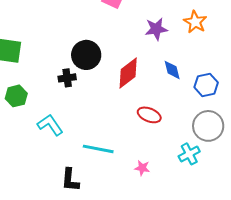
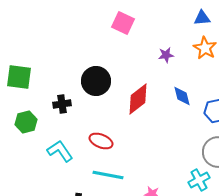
purple star: (156, 29) -> (166, 55), size x0.7
black cross: (67, 78) -> (62, 104), moved
red ellipse: (149, 115) -> (101, 141), moved

